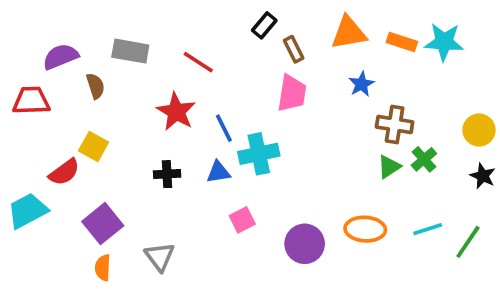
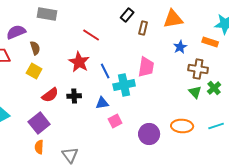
orange rectangle: (402, 42) -> (210, 42), moved
brown rectangle: (294, 49) -> (143, 28), turned 40
gray rectangle: (130, 51) -> (47, 14), moved
pink trapezoid: (292, 93) -> (146, 67), moved
yellow square: (94, 147) -> (34, 71), moved
green triangle: (389, 167) -> (195, 92), turned -40
red semicircle: (64, 172) -> (50, 95), moved
blue triangle: (218, 172) -> (102, 103), moved
gray triangle: (160, 257) -> (70, 155), moved

